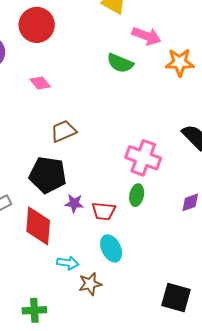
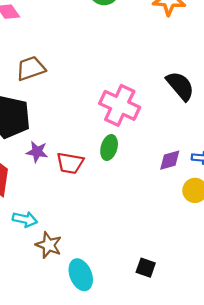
cyan ellipse: (111, 248) -> (81, 275), moved
brown star: (90, 284) -> (49, 245), turned 30
black square: (176, 297) -> (146, 268), size x0.6

